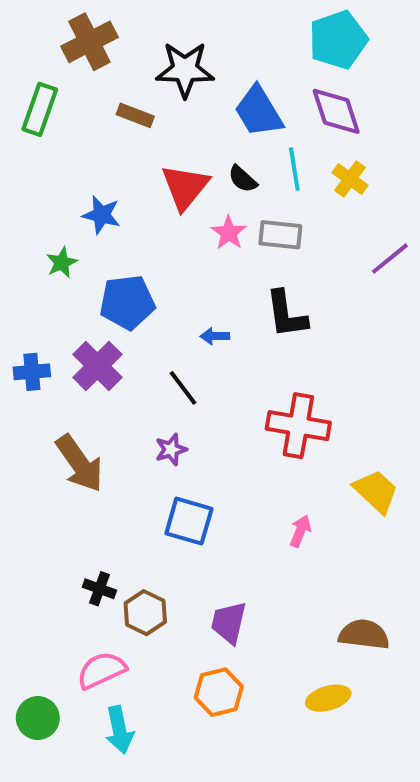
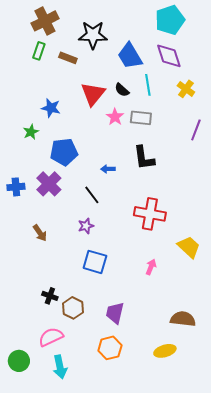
green rectangle: (40, 109) -> (39, 51), moved, size x0.7
yellow cross: (350, 179) -> (186, 89), moved
purple line: (390, 259) -> (196, 130), turned -30
brown arrow: (80, 463) -> (40, 233), size x0.6

